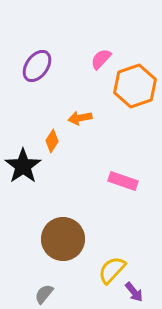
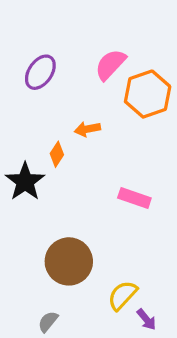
pink semicircle: (101, 59) -> (110, 65), size x1.4

